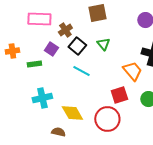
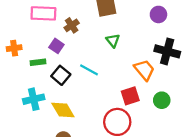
black square: (77, 46) -> (61, 75), moved
cyan cross: (42, 98) -> (34, 99), moved
yellow diamond: (72, 113) -> (63, 110), moved

